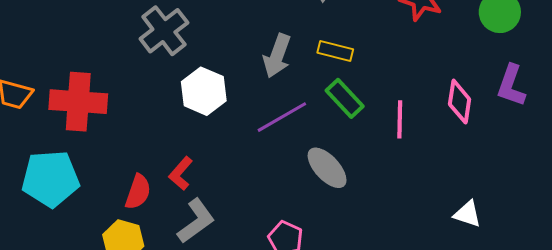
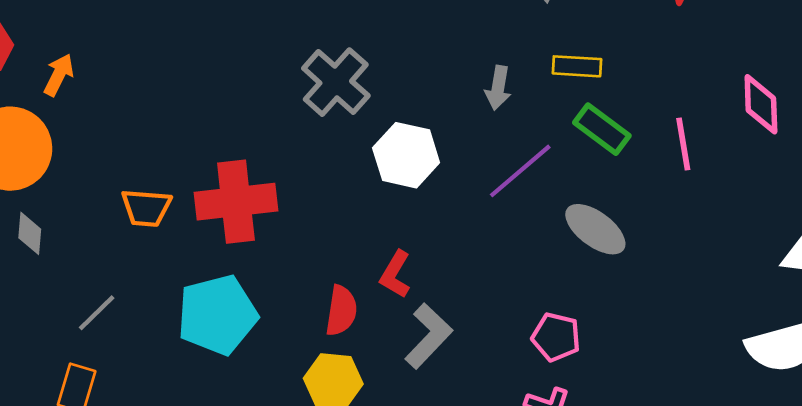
gray arrow: (277, 56) -> (498, 88), size x0.7

